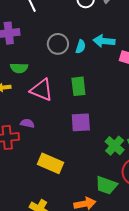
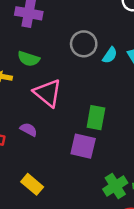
green rectangle: (78, 86) -> (96, 118), moved
purple semicircle: (27, 123) -> (29, 129), moved
yellow rectangle: (51, 163) -> (32, 184), size x0.7

